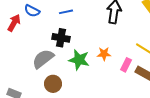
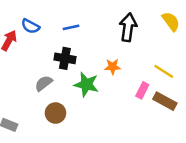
orange star: (104, 54) -> (113, 67), moved
gray semicircle: (43, 59) -> (44, 83), size x0.7

